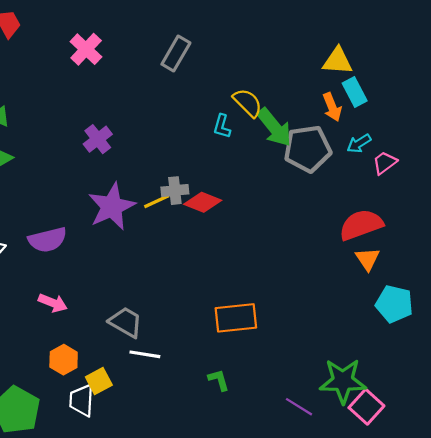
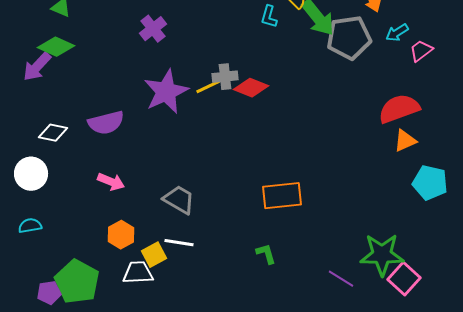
orange triangle: (368, 259) -> (405, 141), turned 40
white line: (145, 354) -> (179, 243), moved
white trapezoid: (82, 400) -> (138, 273), turned 84

